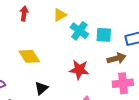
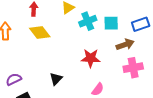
cyan cross: (79, 31) -> (88, 21), turned 36
yellow diamond: (29, 56) -> (40, 33), moved

